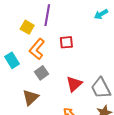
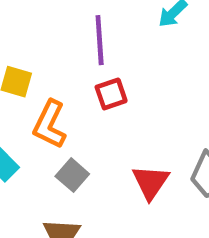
purple line: (47, 15) -> (100, 40), moved

